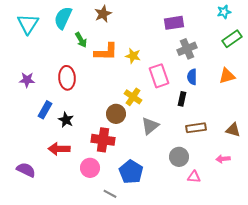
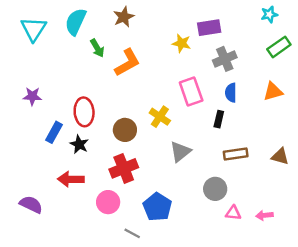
orange L-shape: (106, 52) -> (127, 63), turned -30
yellow star: (133, 56) -> (181, 43), moved
red ellipse: (67, 78) -> (84, 112), moved
brown circle: (116, 114) -> (125, 130), moved
red cross: (103, 140) -> (124, 168), turned -30
pink arrow: (223, 159) -> (264, 215), moved

